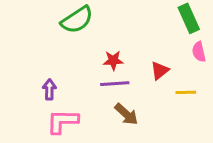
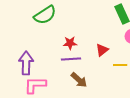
purple arrow: (49, 89) -> (26, 63), size x1.6

